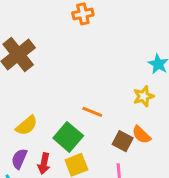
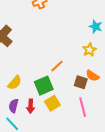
orange line: (92, 112) -> (57, 66), turned -56
green square: (68, 137) -> (44, 86), turned 36

